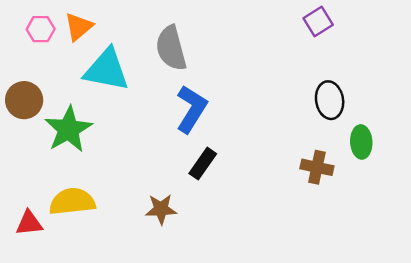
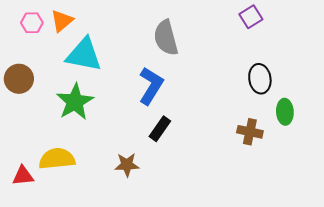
gray semicircle: (171, 48) -> (166, 38), moved
green star: (68, 129) -> (75, 102), moved

